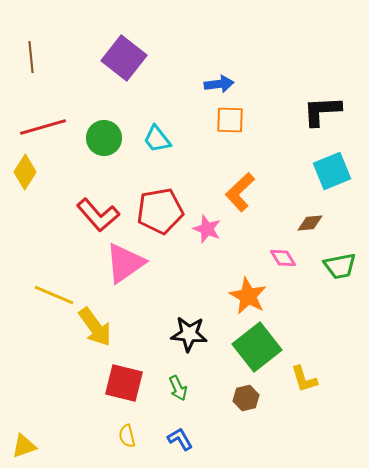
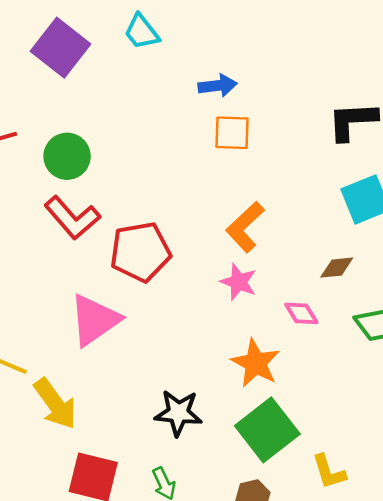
purple square: (124, 58) -> (60, 48), moved
cyan trapezoid: (157, 139) -> (142, 32), moved
red L-shape: (98, 215) -> (72, 218), moved
pink star: (207, 229) -> (239, 282), moved

